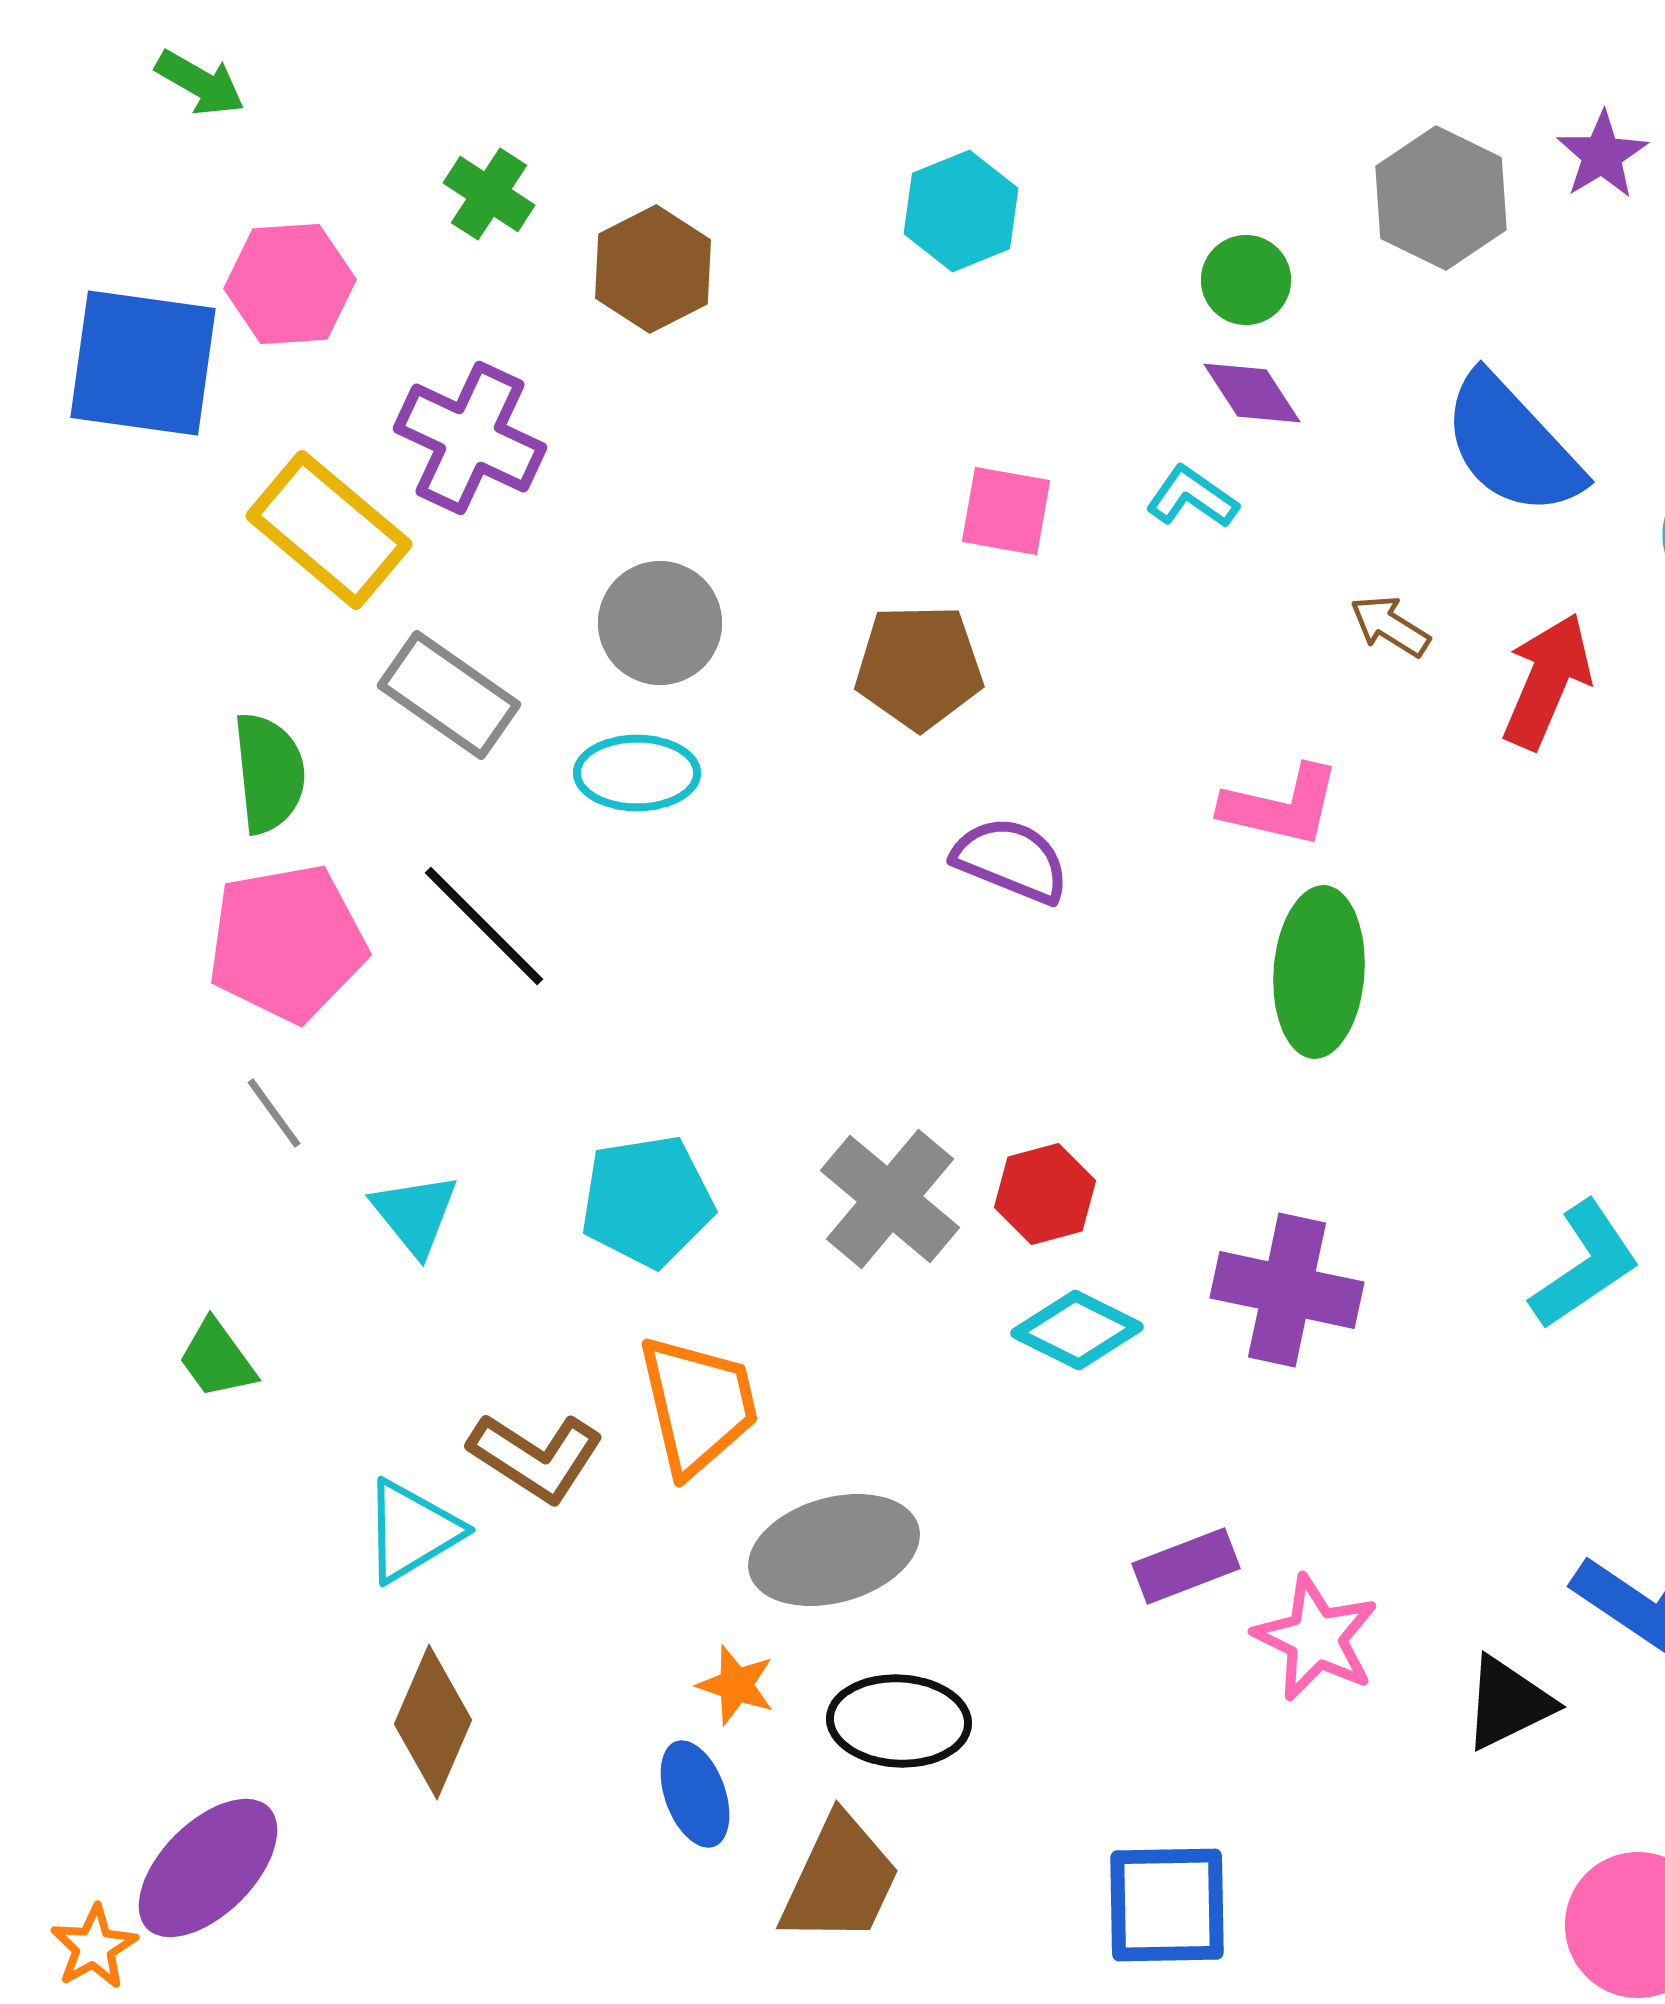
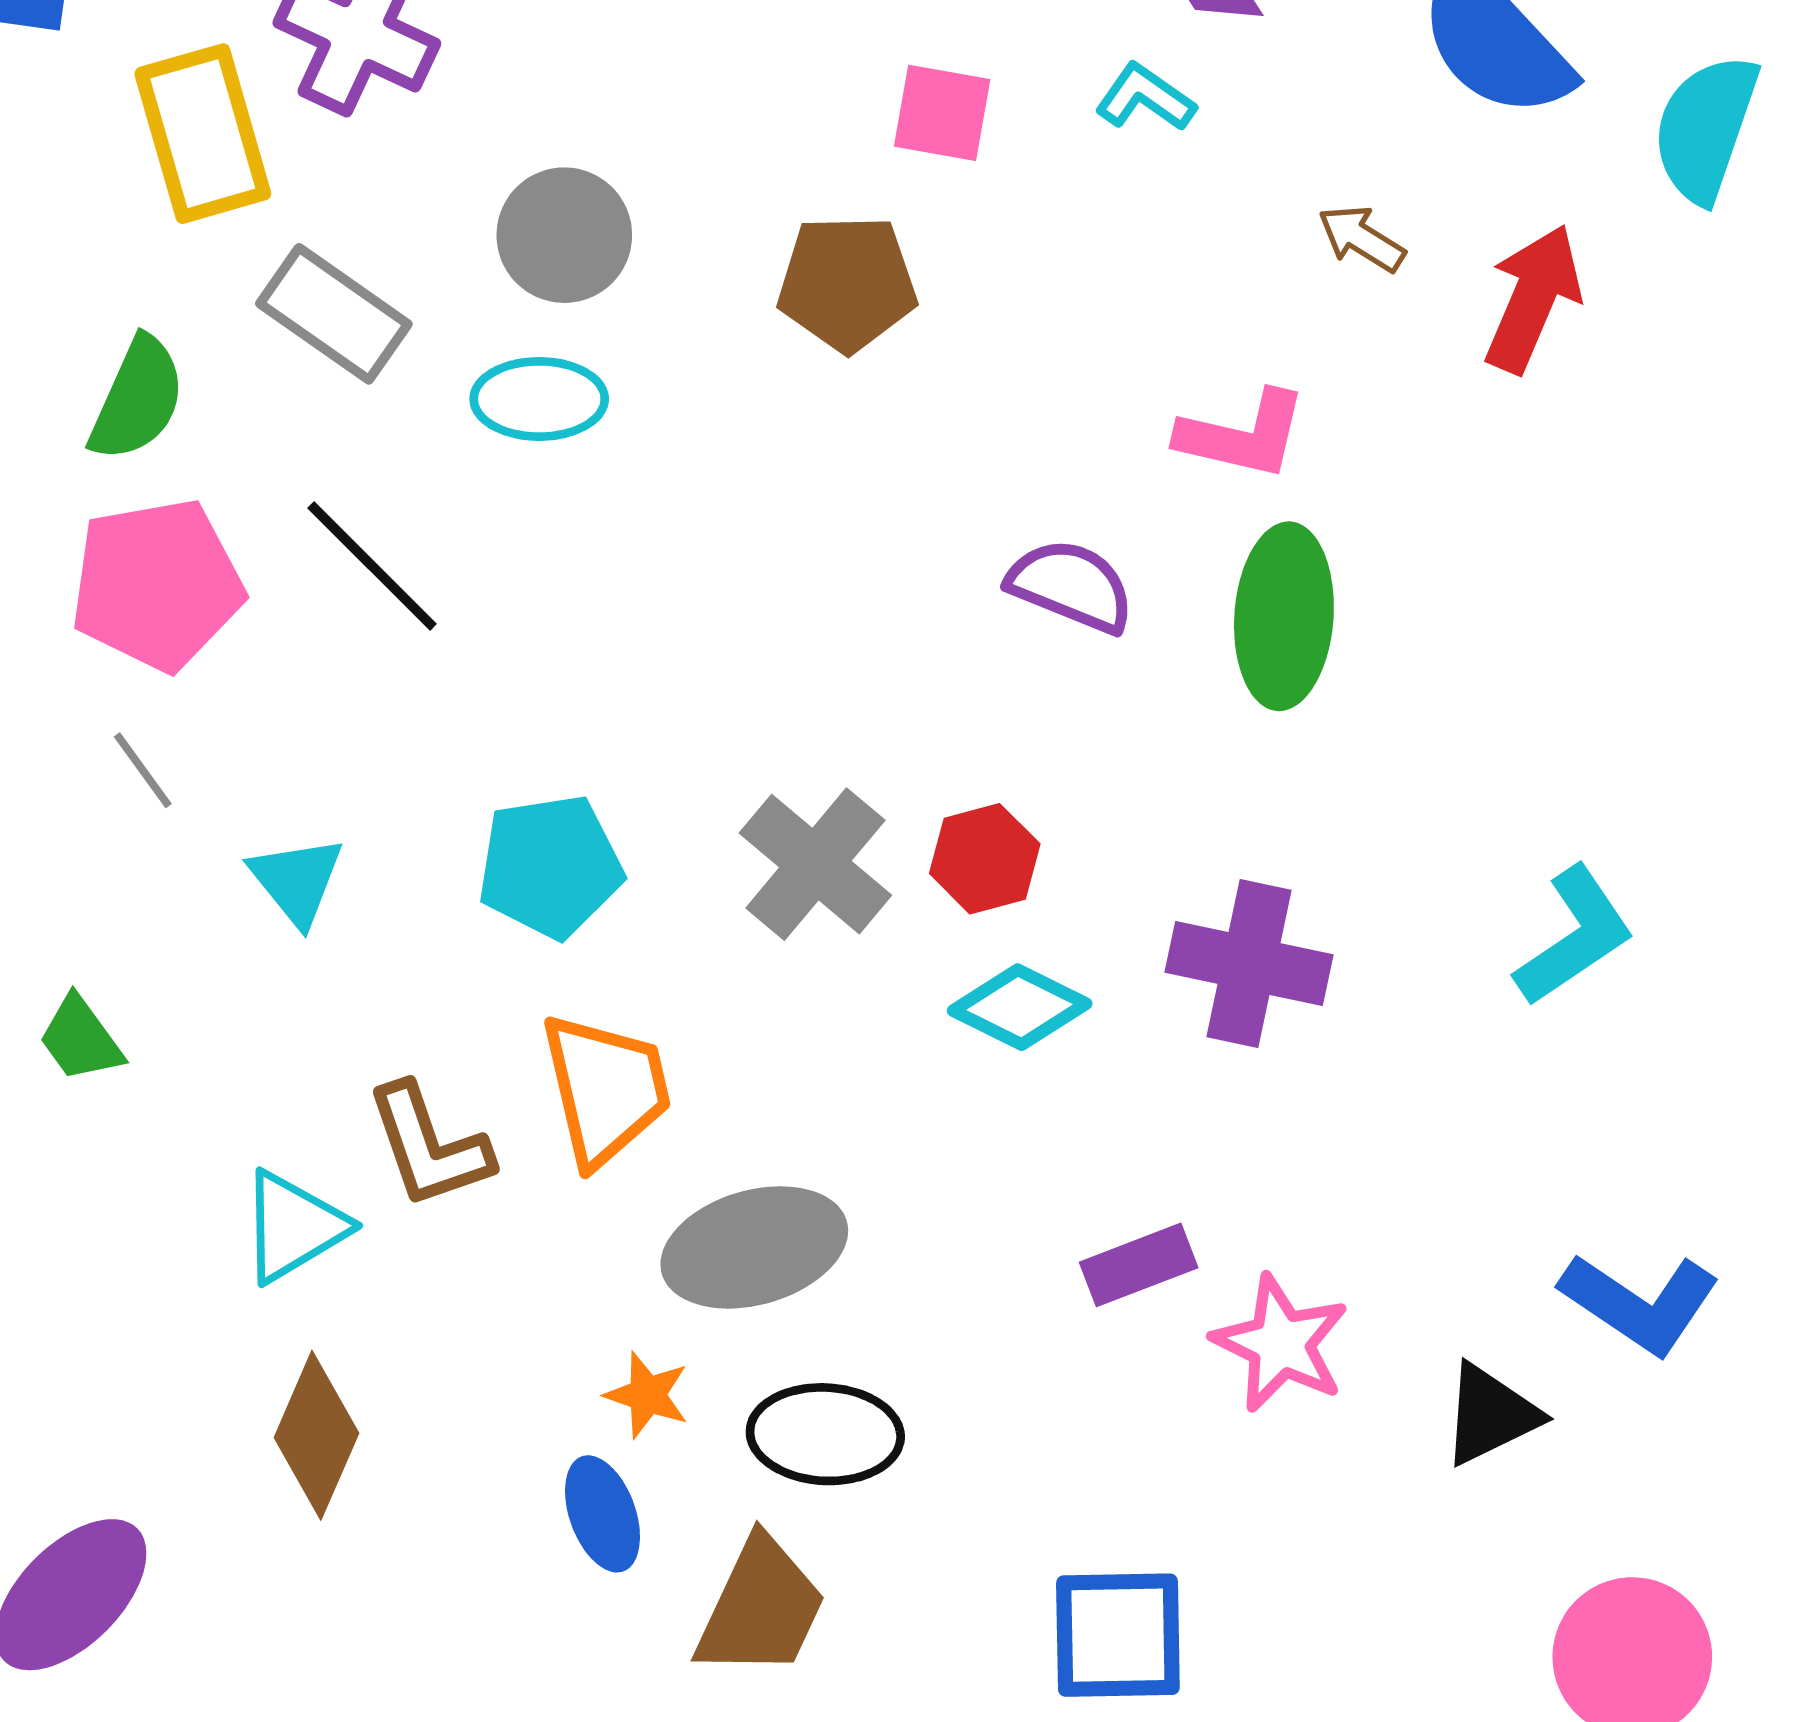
yellow rectangle: (329, 530) -> (203, 134), turned 34
green semicircle: (269, 773) -> (137, 399), turned 30
purple semicircle: (1011, 860) -> (1071, 586), moved
brown L-shape: (536, 1457) -> (429, 1146), turned 38

